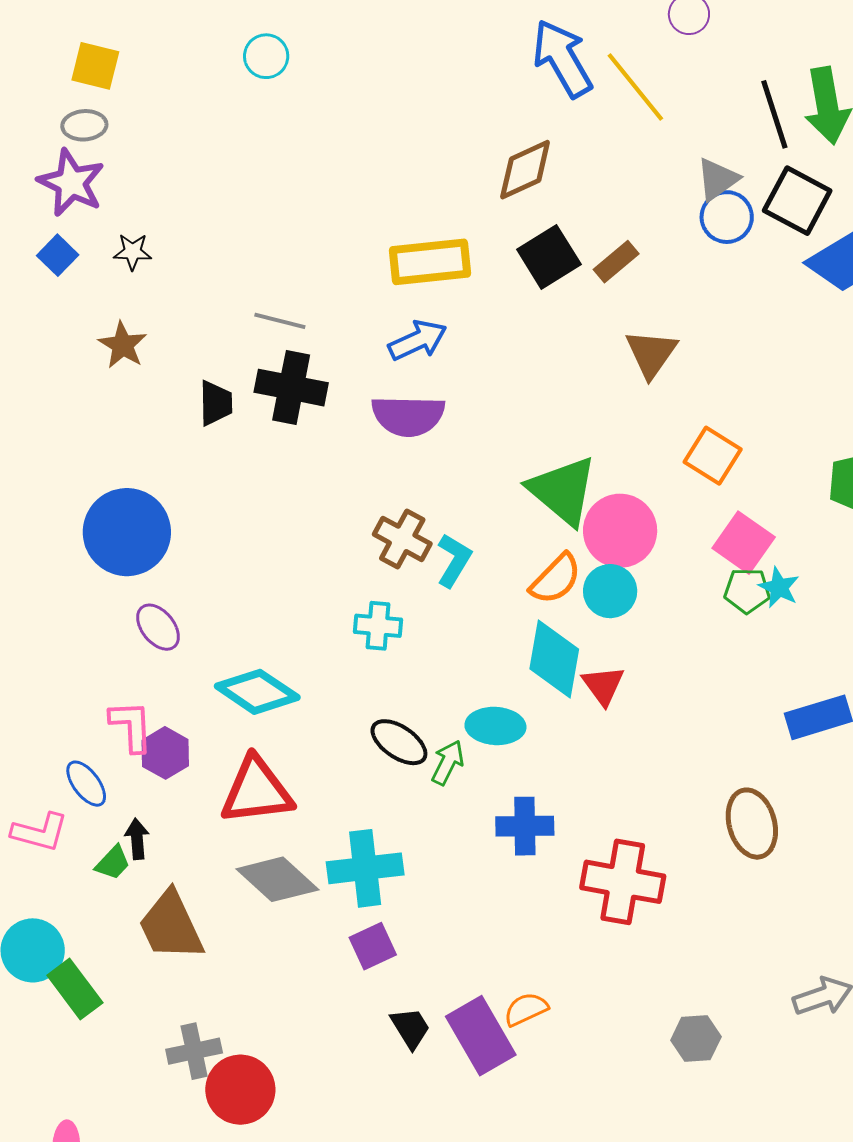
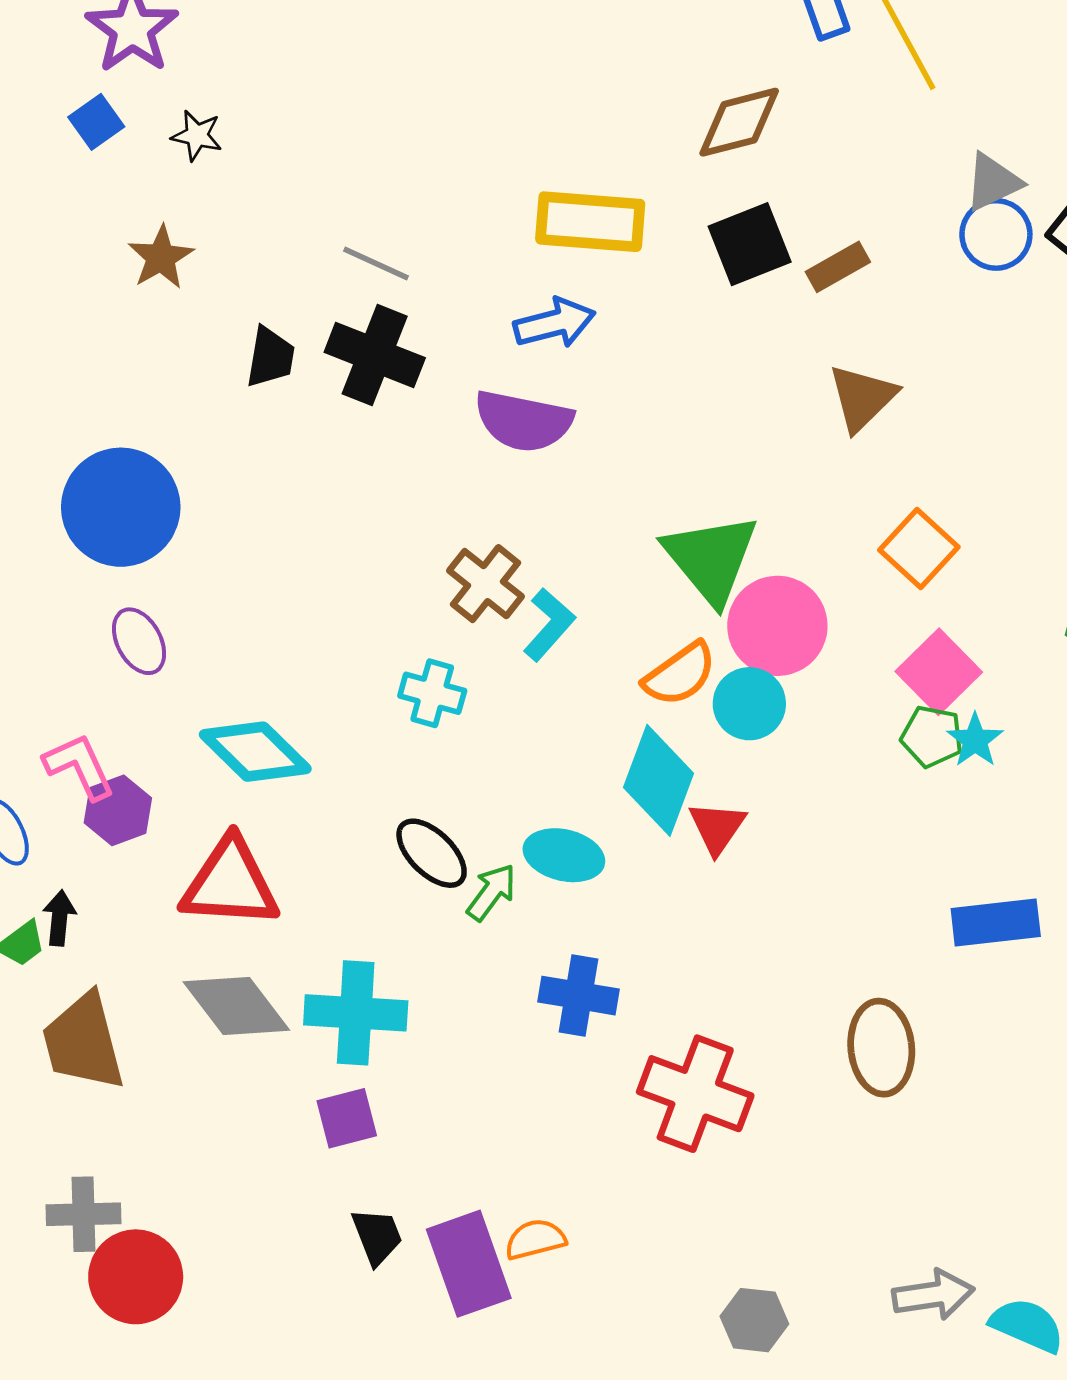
pink L-shape: (131, 726) -> (79, 766), turned -32

